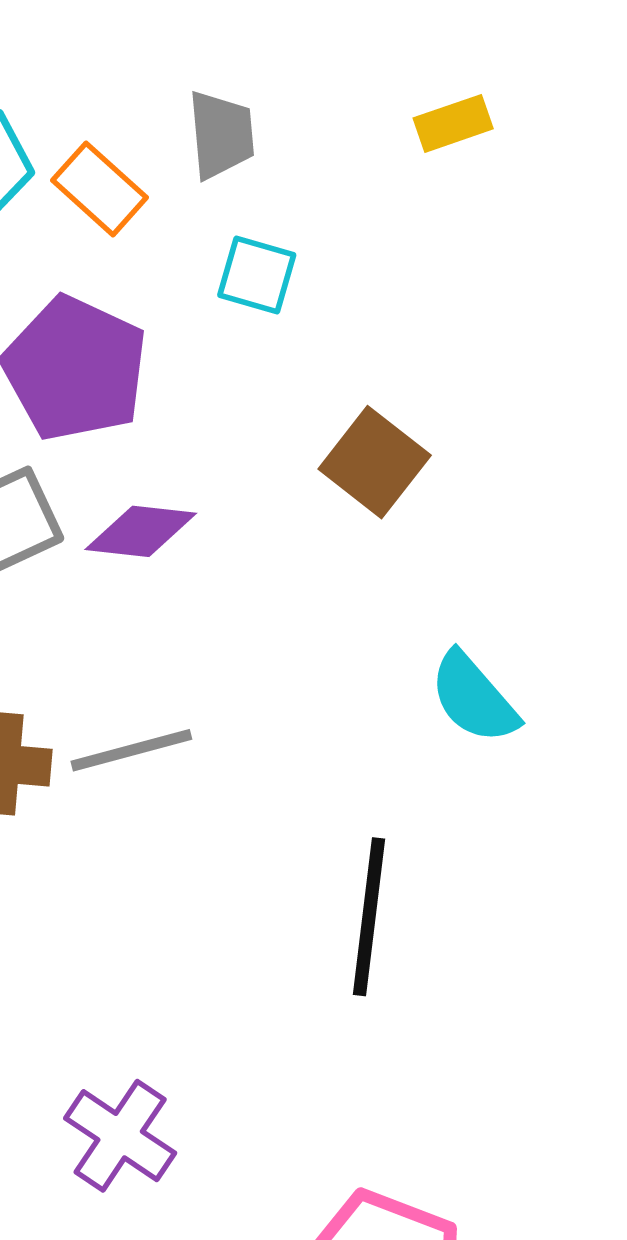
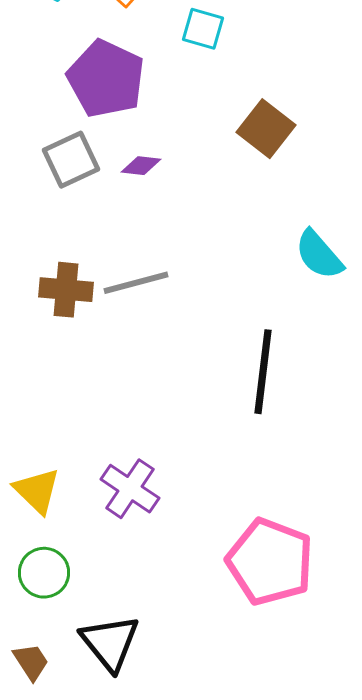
purple diamond: (141, 531) -> (141, 166), size x0.7

